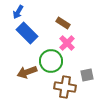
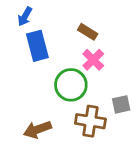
blue rectangle: (27, 33) -> (37, 46), turned 30
brown arrow: (27, 72) -> (37, 130), moved

